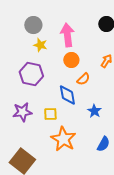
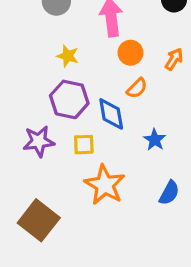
yellow star: (40, 45) -> (68, 56), moved
orange circle: (71, 60) -> (131, 53), moved
purple hexagon: (31, 74) -> (69, 99), moved

